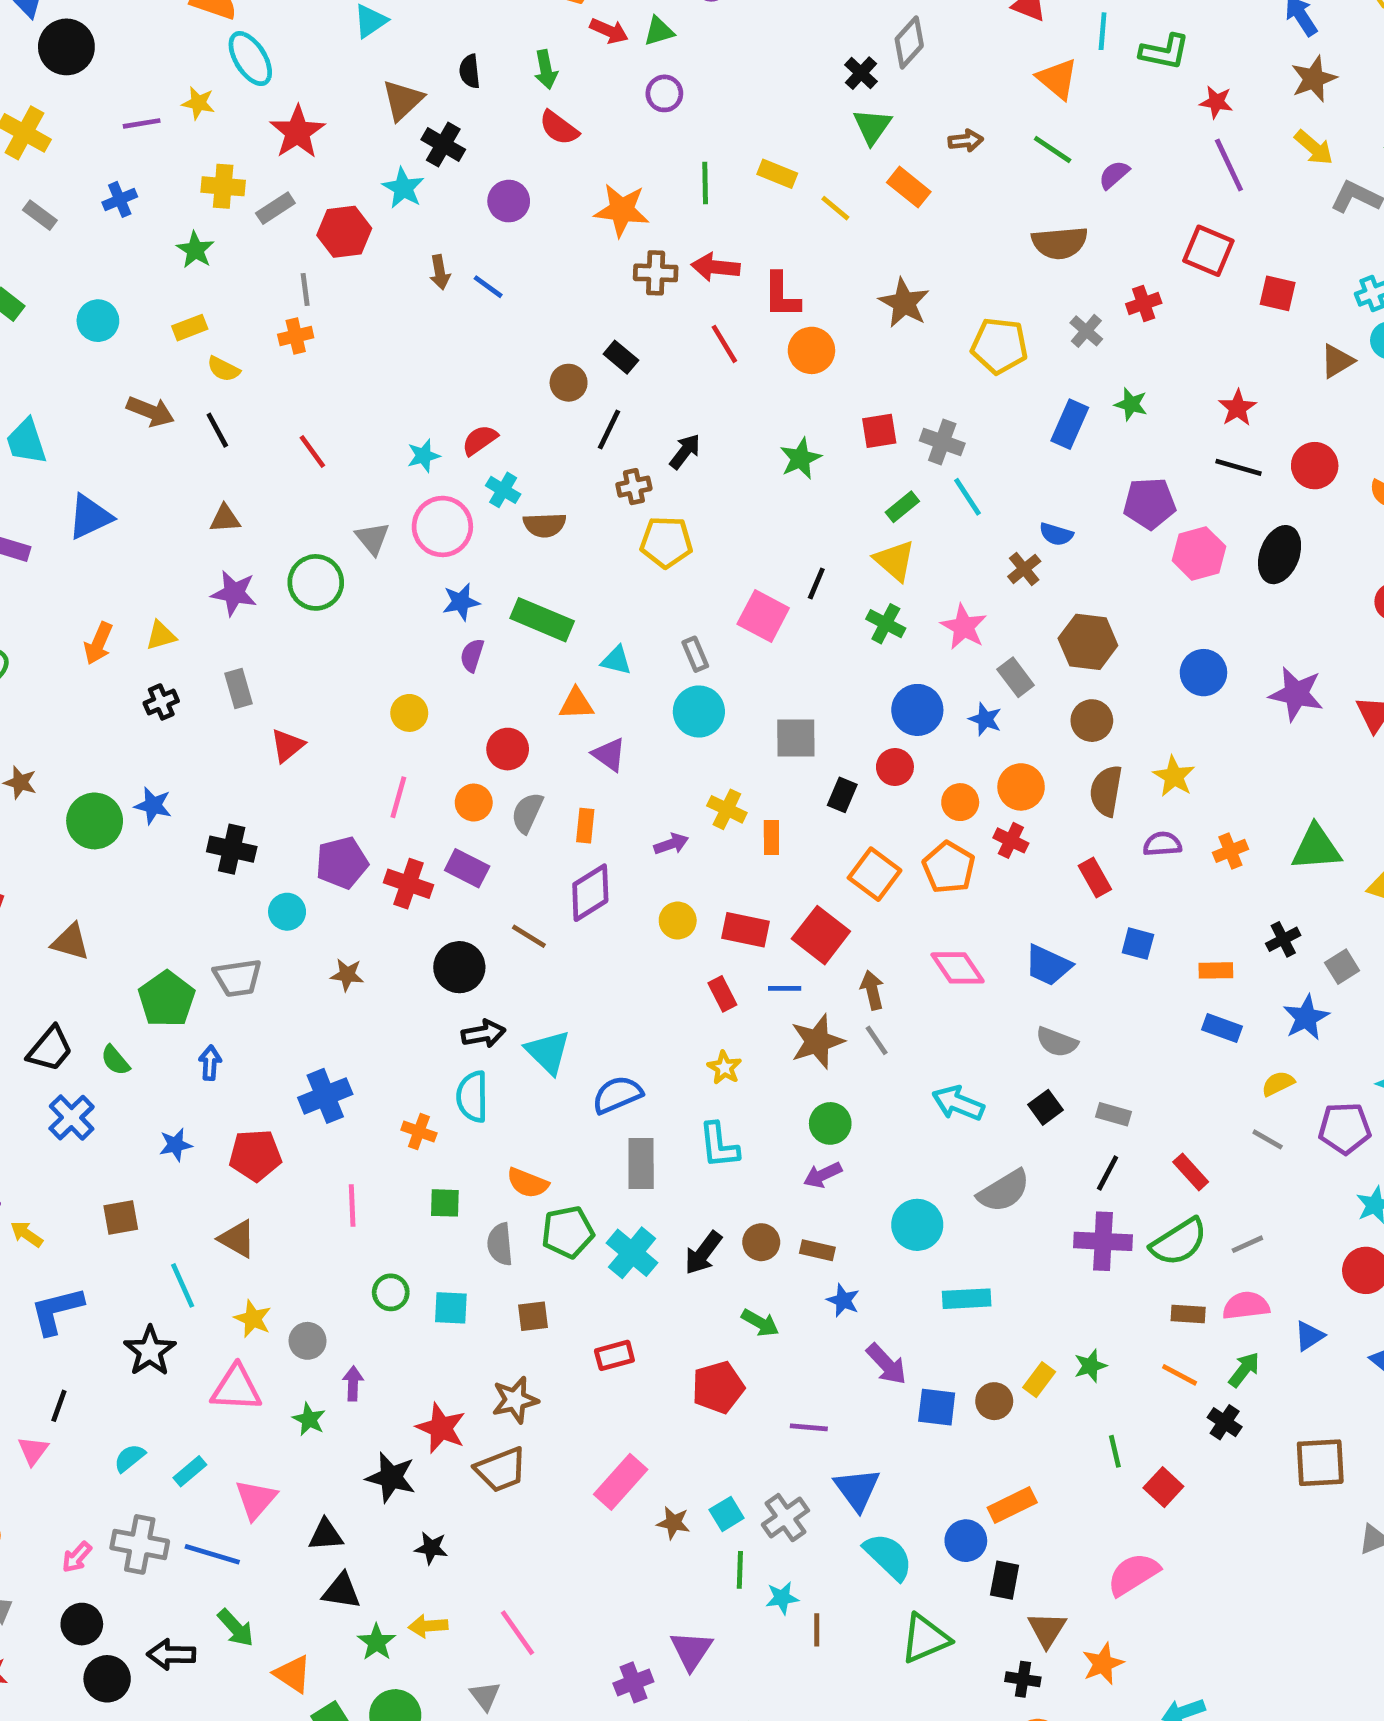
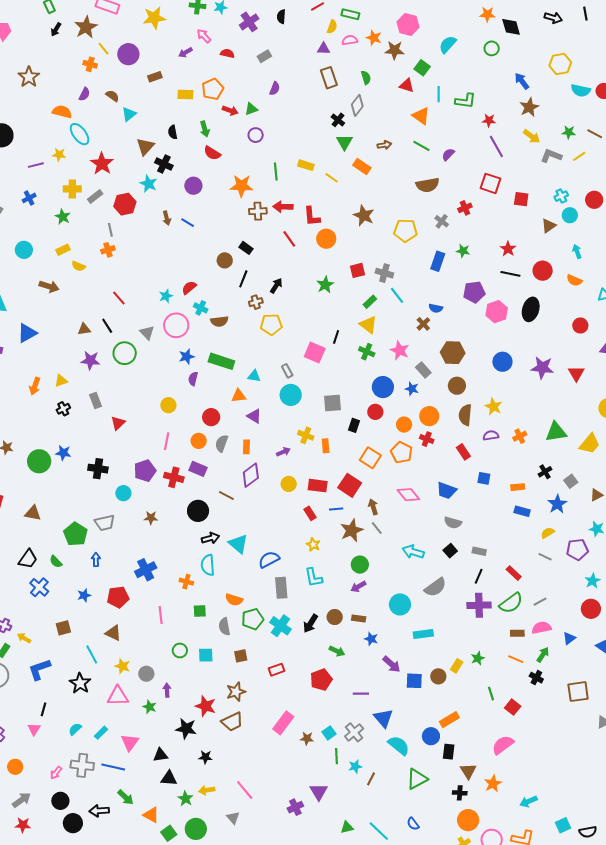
black line: (217, 430) -> (107, 326), moved
brown line: (817, 1630) -> (371, 779), turned 32

